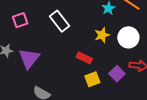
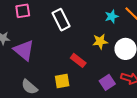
purple triangle: (29, 58) -> (24, 50), turned -40
yellow square: (92, 79) -> (62, 81), moved

